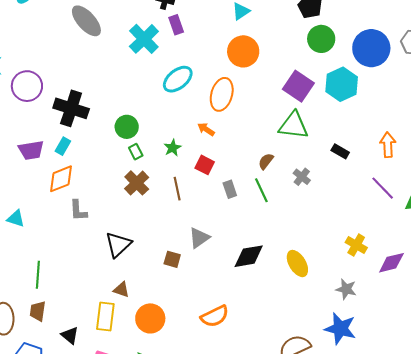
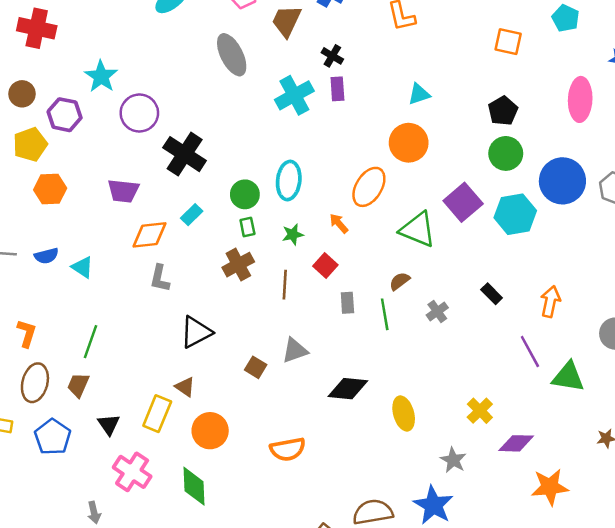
cyan ellipse: (178, 79) -> (289, 181), moved, turned -60
green triangle: (294, 125) -> (418, 230), moved
cyan rectangle: (63, 146) -> (192, 215), moved

